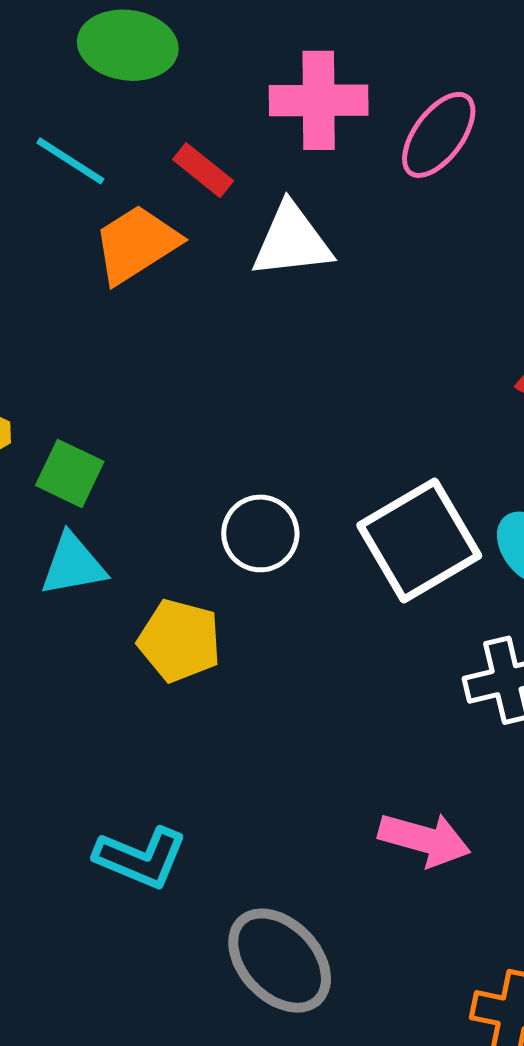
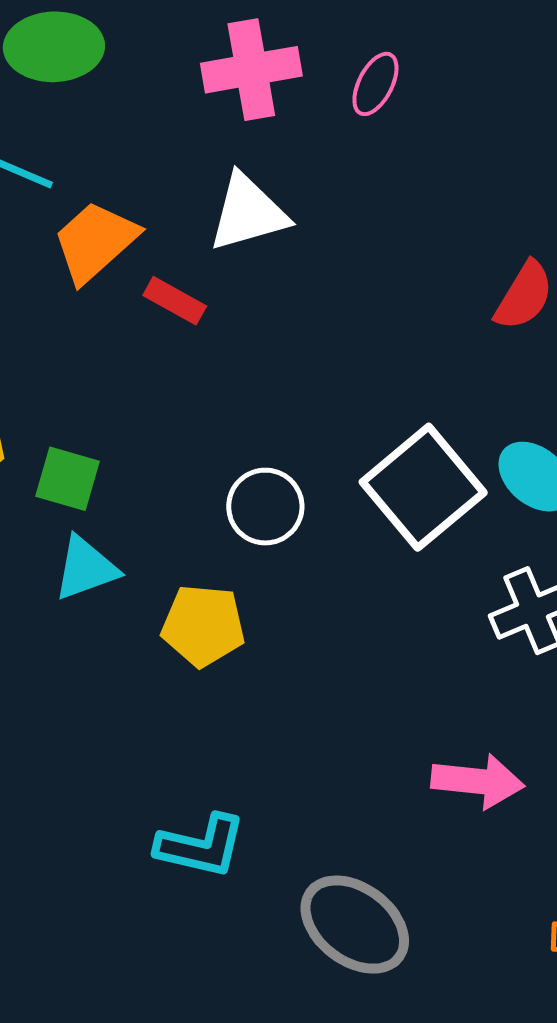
pink ellipse: (439, 135) -> (375, 84), size x0.7
red rectangle: (203, 170) -> (175, 301), moved

